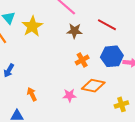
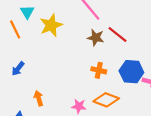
red line: (107, 25) -> (118, 34), moved
orange cross: (82, 60) -> (99, 70), turned 32

